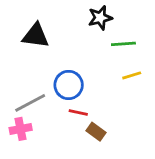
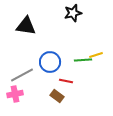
green line: (123, 44) -> (83, 60), moved
red line: (78, 112) -> (66, 81), moved
brown rectangle: (96, 132) -> (57, 96), moved

